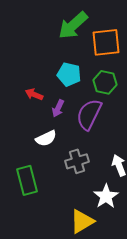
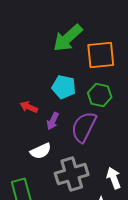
gray cross: (77, 161) -> (72, 174), size x1.4

